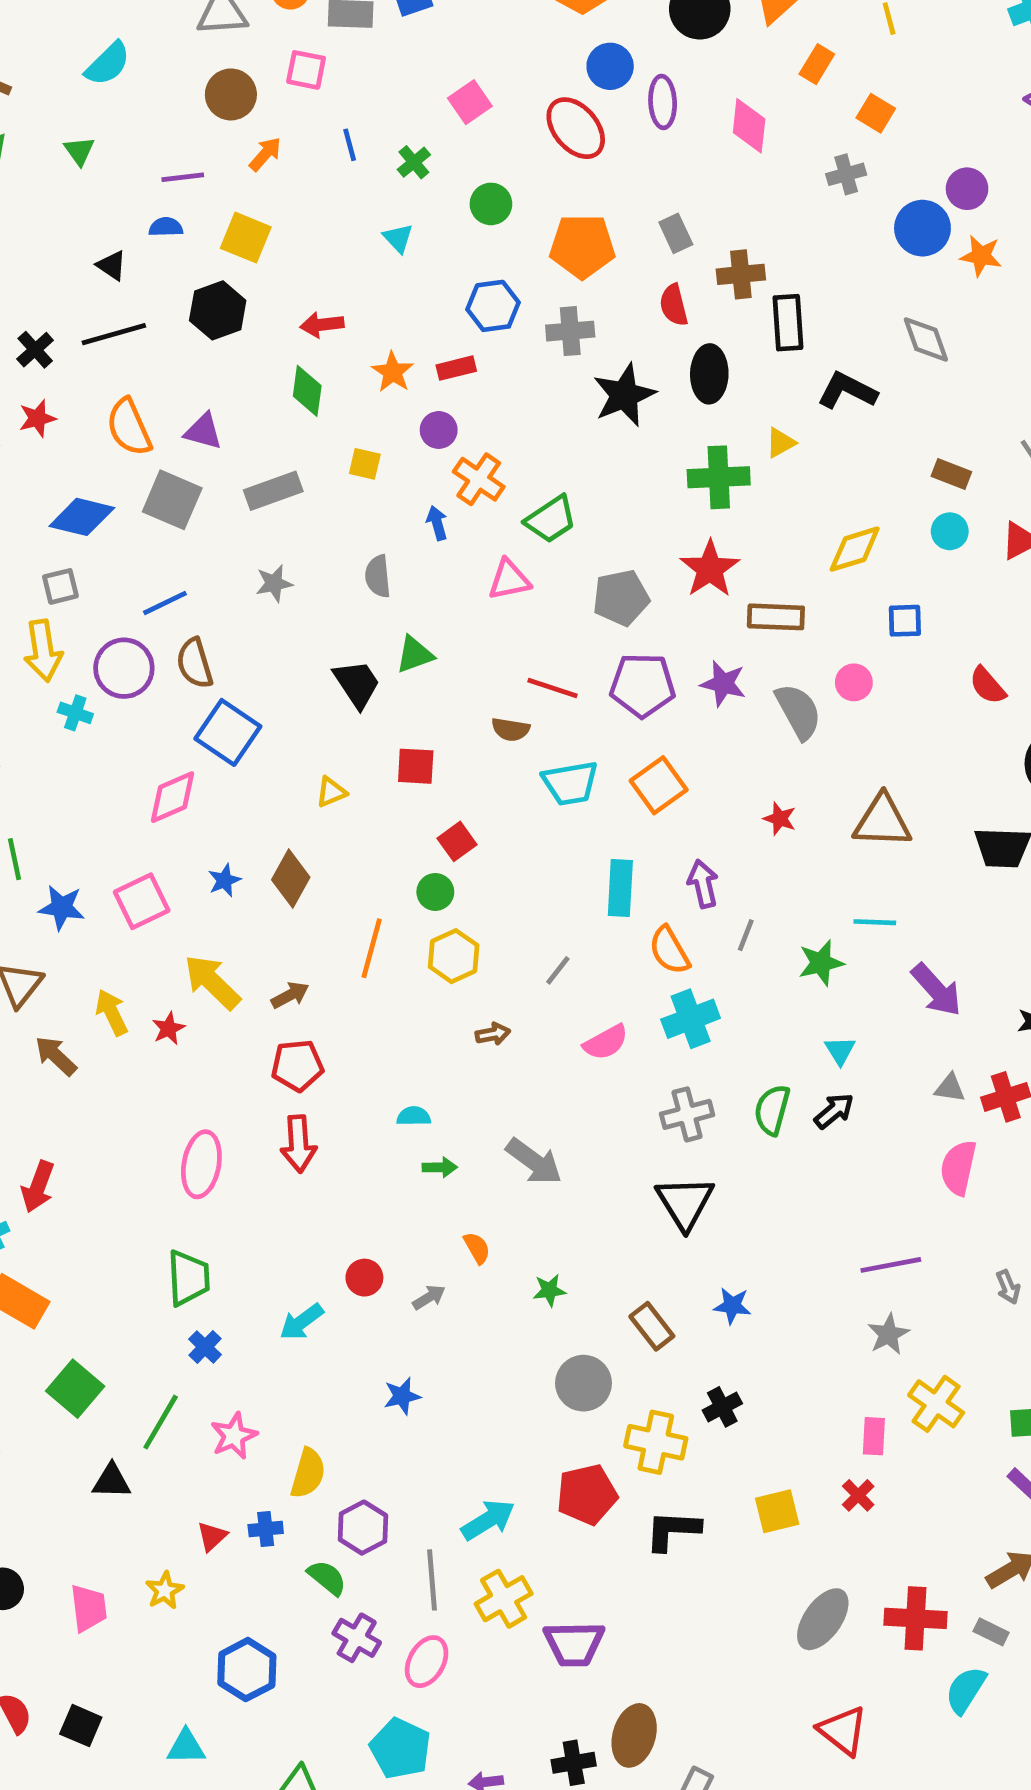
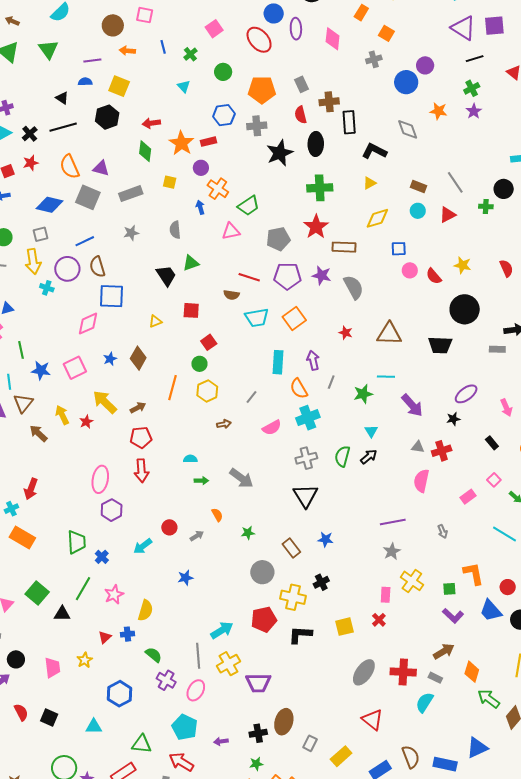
green triangle: (79, 151) -> (48, 49), size x1.5
orange arrow: (265, 154) -> (127, 51), turned -126
orange star: (981, 256) -> (438, 111), moved
orange star: (393, 372) -> (181, 143), size x1.4
yellow triangle: (781, 443) -> (370, 183), moved
pink circle: (854, 682) -> (410, 270), moved
blue square: (228, 732) -> (111, 296), turned -32
green trapezoid: (188, 1278) -> (77, 542), moved
green square: (75, 1389) -> (37, 593), moved
purple hexagon: (363, 1528) -> (112, 510), moved

